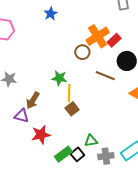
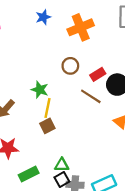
orange cross: (98, 36) -> (81, 27), moved
red rectangle: (114, 40) -> (98, 74), moved
black square: (77, 154) -> (62, 179), moved

